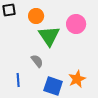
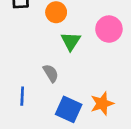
green triangle: (49, 36) -> (71, 41), size x0.7

